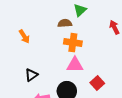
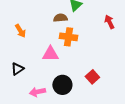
pink triangle: (75, 65) -> (50, 54), moved
black triangle: (31, 75) -> (17, 69), moved

